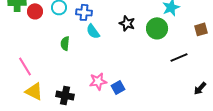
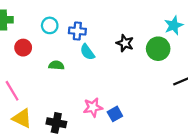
red circle: (35, 11) -> (23, 48), moved
green semicircle: (65, 43) -> (56, 65), turned 88

